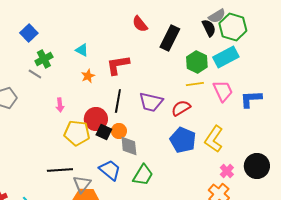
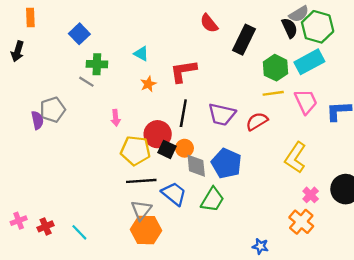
green cross: (44, 59) -> (97, 64), turned 30
blue pentagon: (183, 140) -> (226, 163), moved
black line: (60, 170) -> (141, 181), moved

